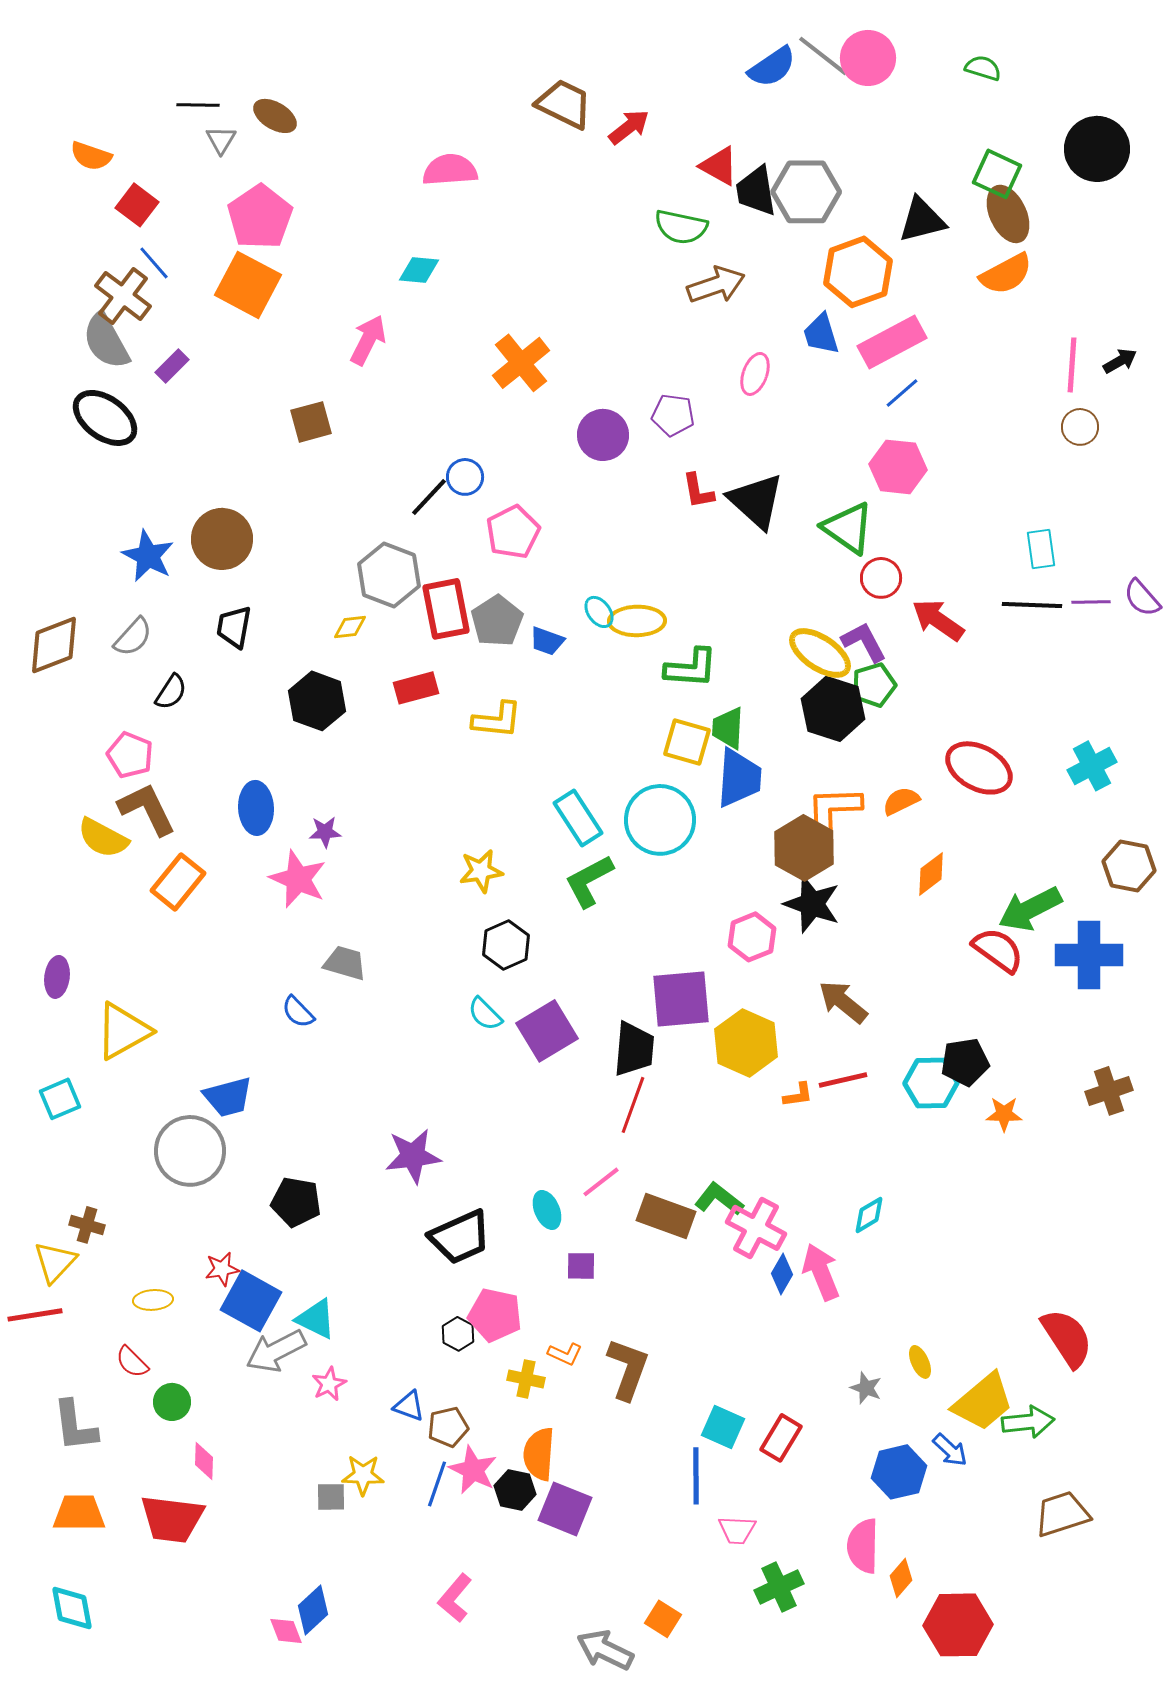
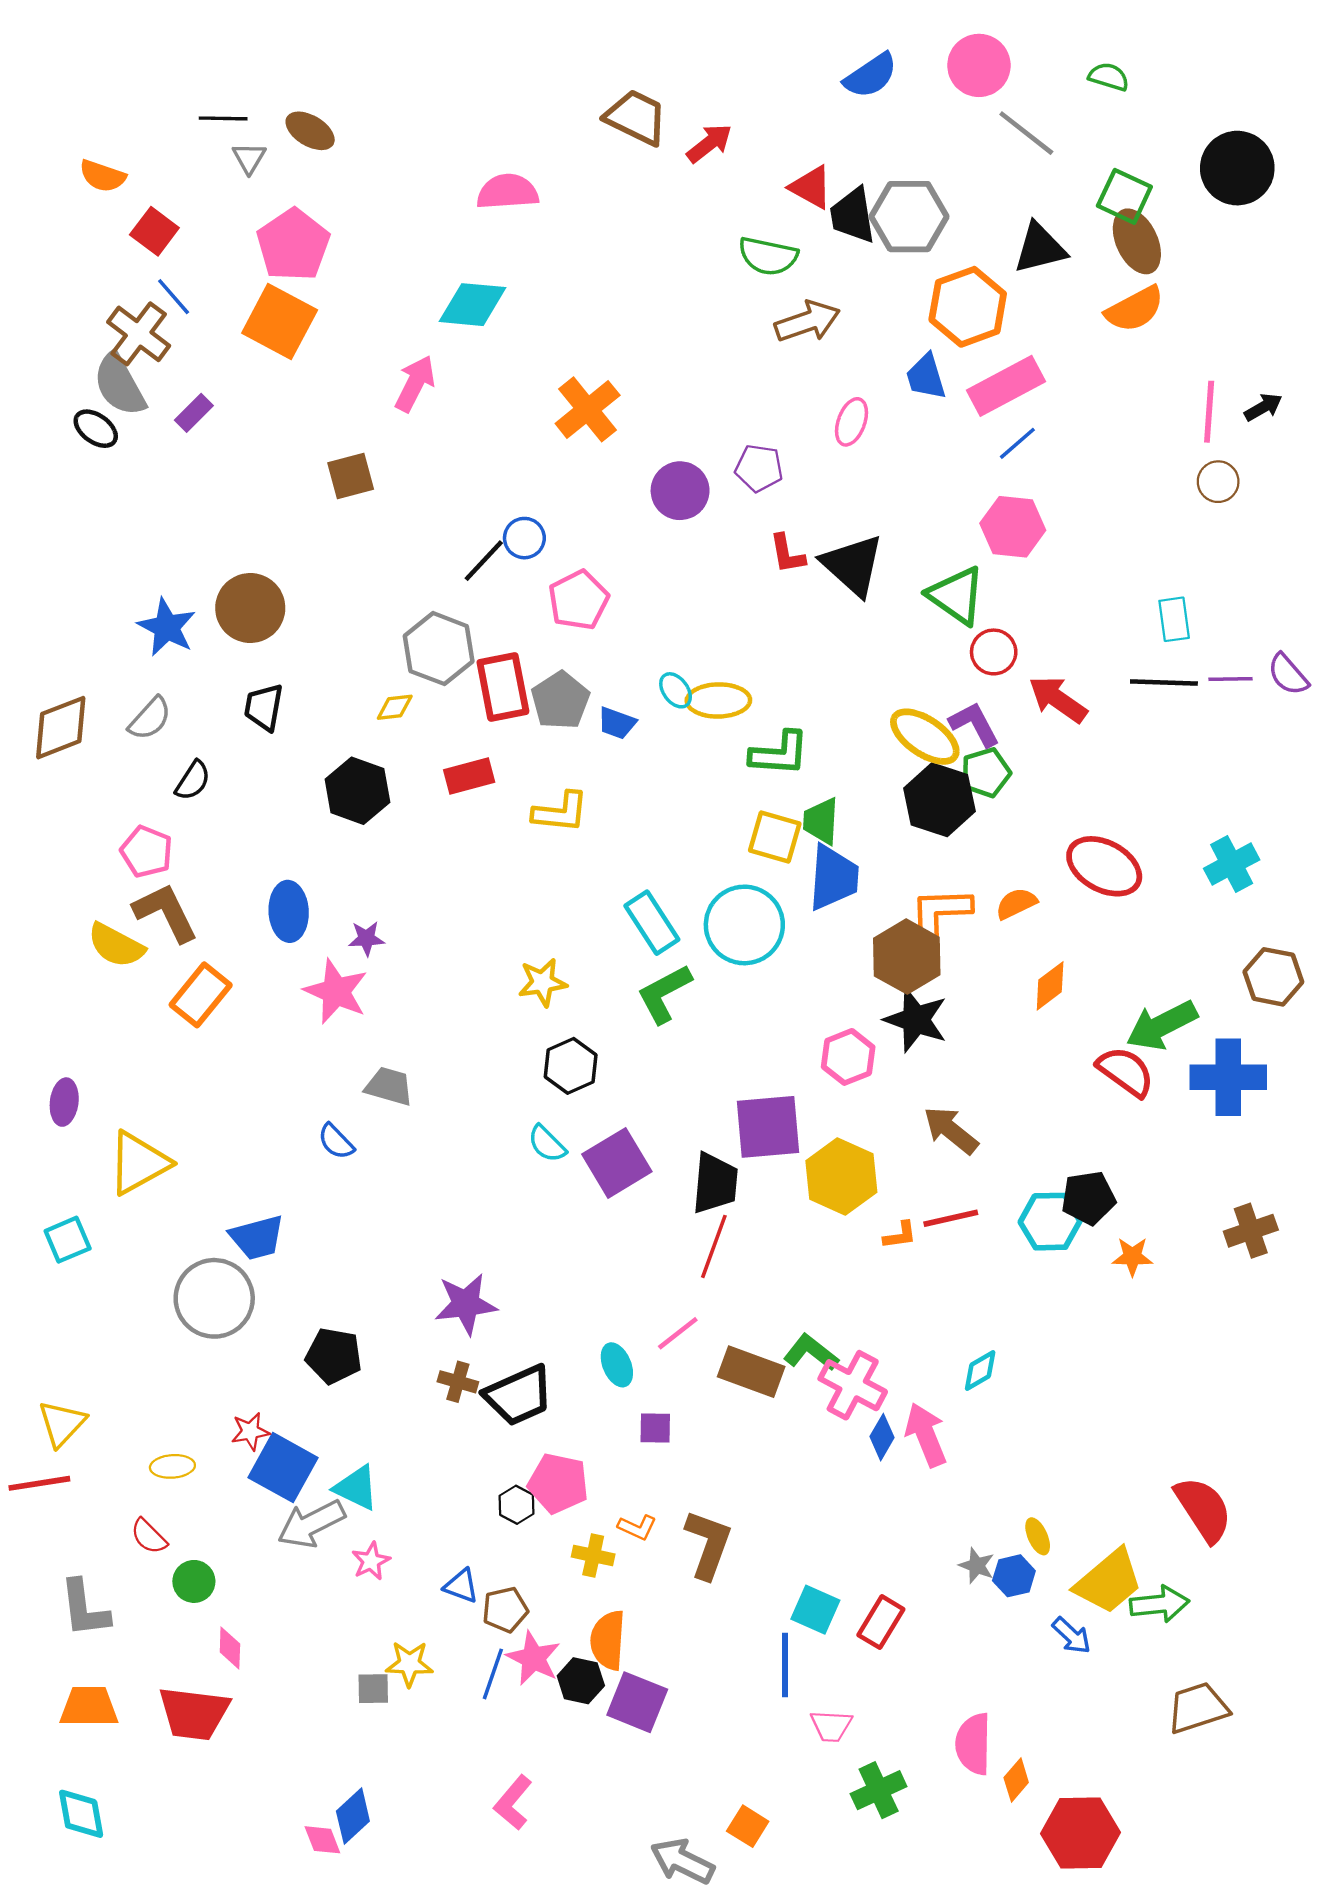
gray line: (823, 56) -> (1026, 133), moved
cyan diamond: (419, 270) -> (472, 305), size x1.5
black ellipse: (105, 418) -> (96, 429), moved, size x0.6
brown cross: (87, 1225) -> (458, 1382), moved
blue hexagon: (899, 1472) -> (1014, 1576), moved, size x0.7

